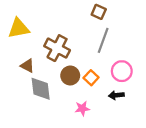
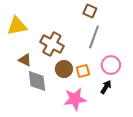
orange square: (91, 78) -> (83, 71), turned 32
black arrow: (116, 95) -> (106, 87), turned 128
pink star: (82, 108) -> (75, 99), size x1.6

